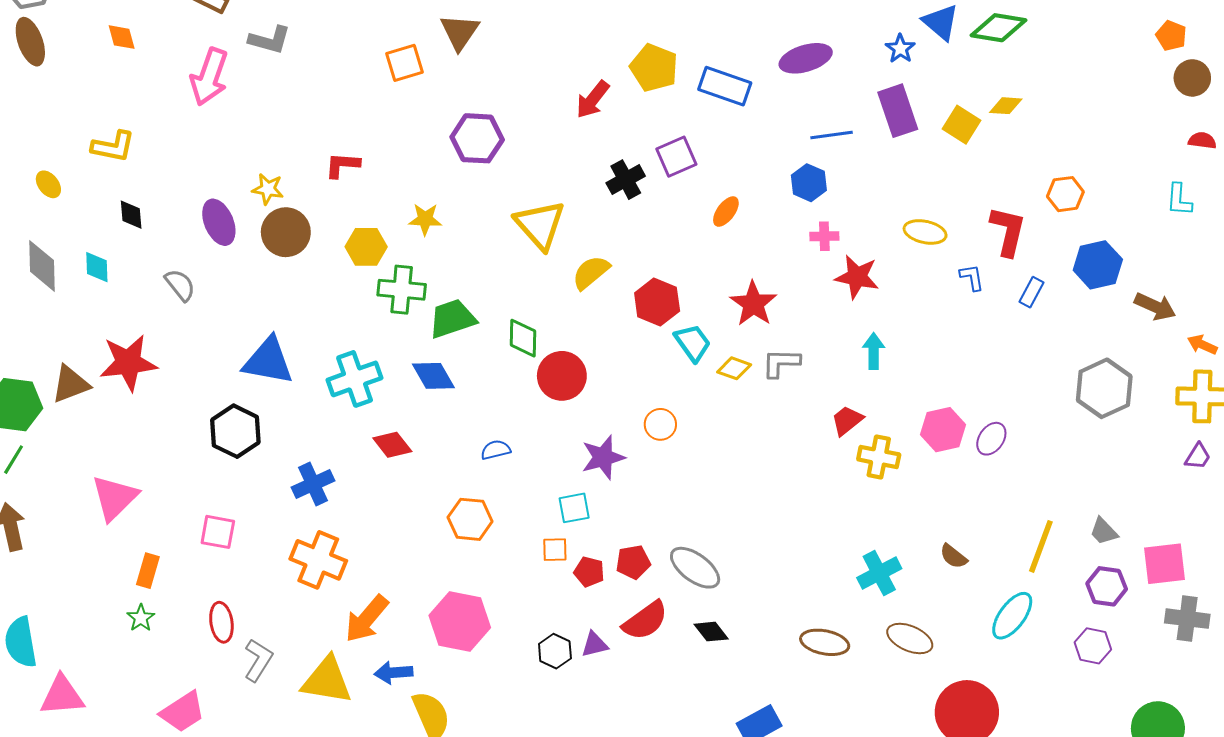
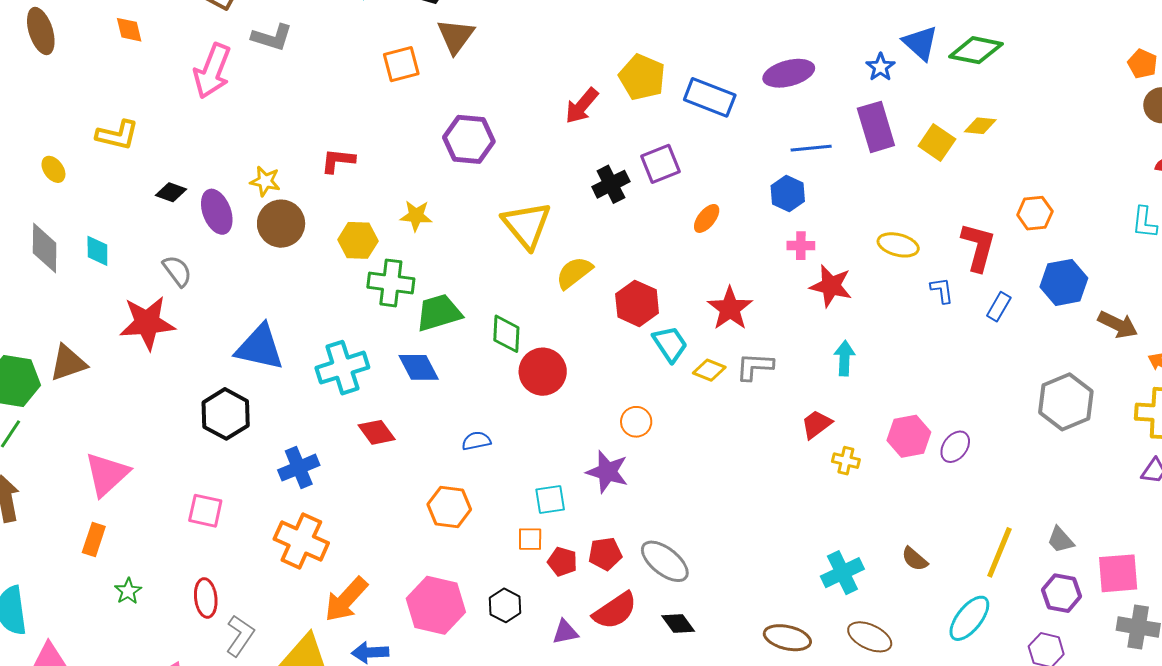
black diamond: (131, 215) -> (171, 192), moved, turned -68
red star: (128, 363) -> (147, 323), moved
purple star: (603, 457) -> (607, 472), moved, turned 30
yellow cross: (879, 457) -> (846, 461), size x0.7
orange rectangle: (148, 571) -> (94, 539), moved
black hexagon: (555, 651) -> (505, 605), moved

